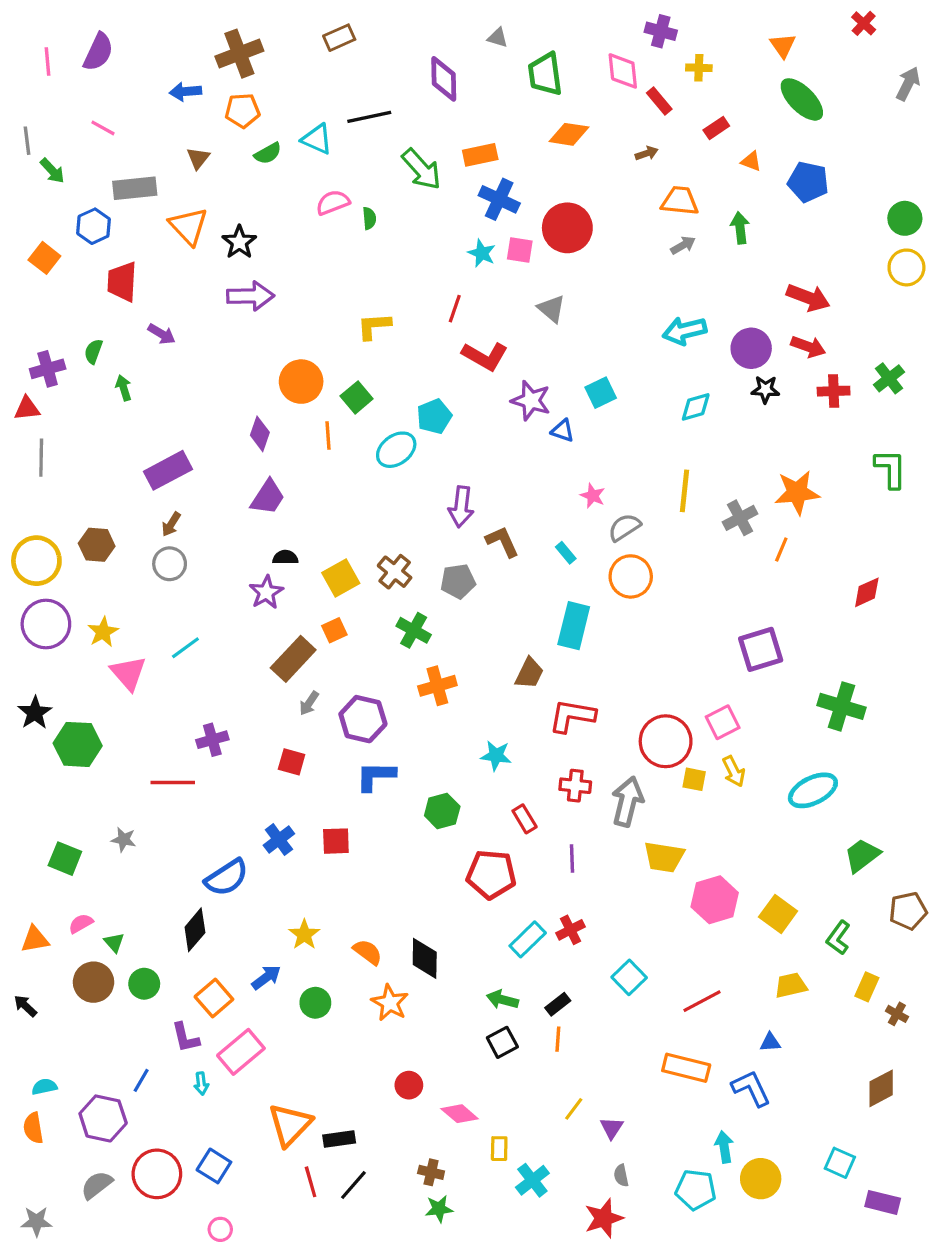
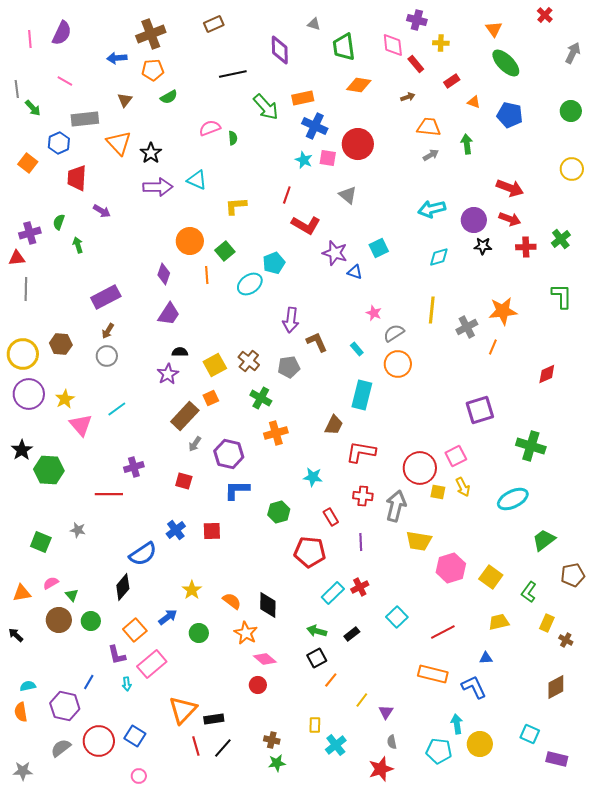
cyan triangle: (317, 139) -> (197, 180), moved
green circle: (905, 218) -> (571, 111), moved
orange line: (558, 1039) -> (331, 680), moved, turned 35
pink diamond: (460, 1114) -> (265, 659), moved

